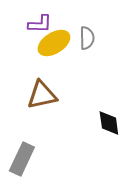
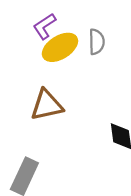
purple L-shape: (40, 24) -> (44, 26), turned 145

